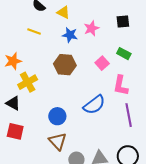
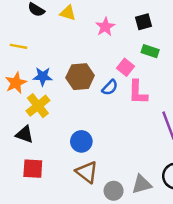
black square: (123, 21) -> (143, 22), moved
yellow line: (34, 31) -> (19, 46), moved
blue star: (70, 35) -> (43, 76), moved
pink L-shape: (121, 85) -> (138, 92), moved
blue semicircle: (94, 105) -> (110, 87), moved, size x0.6

